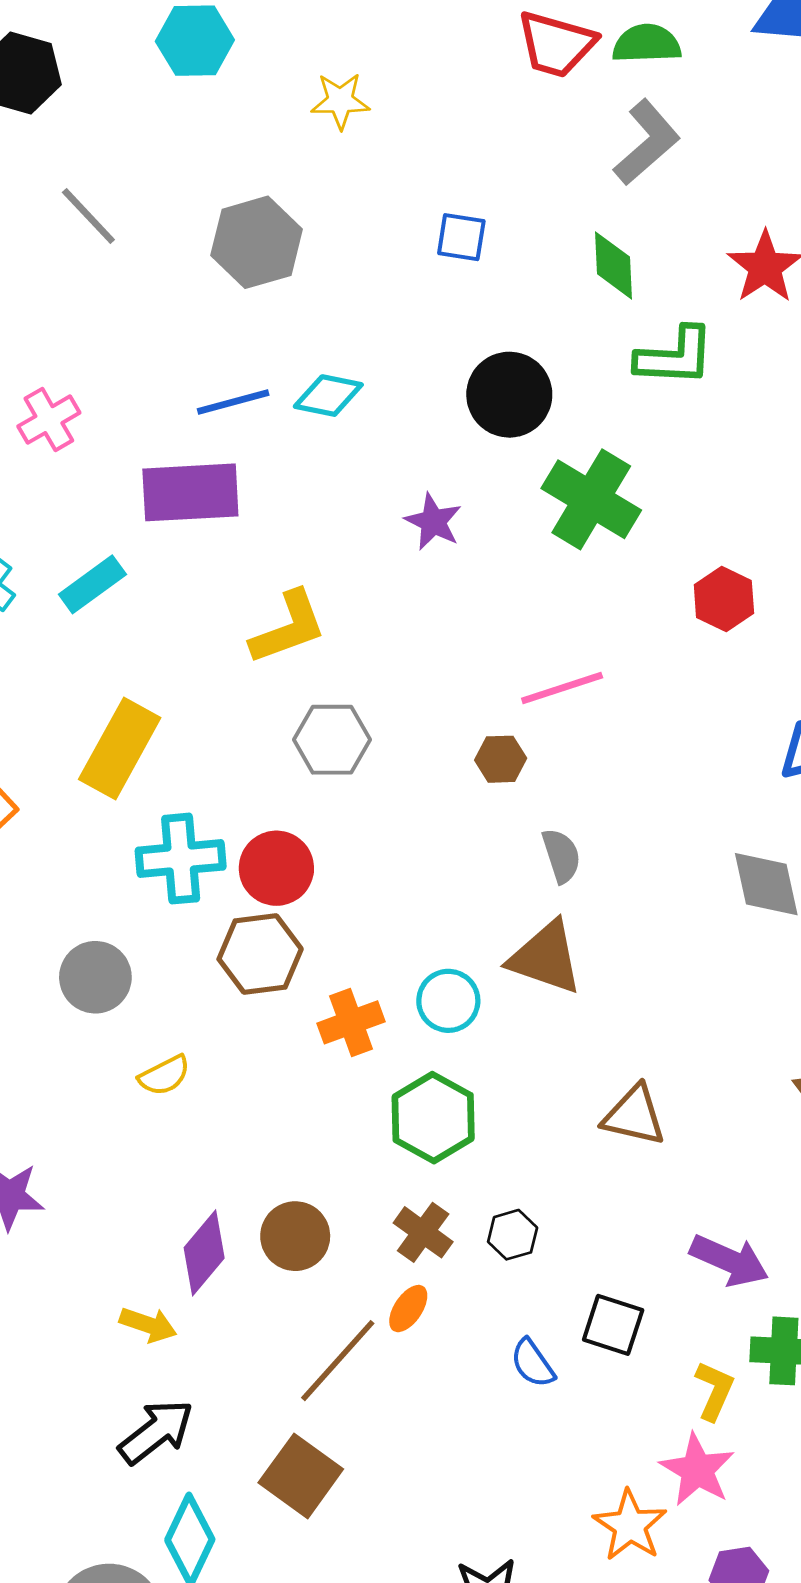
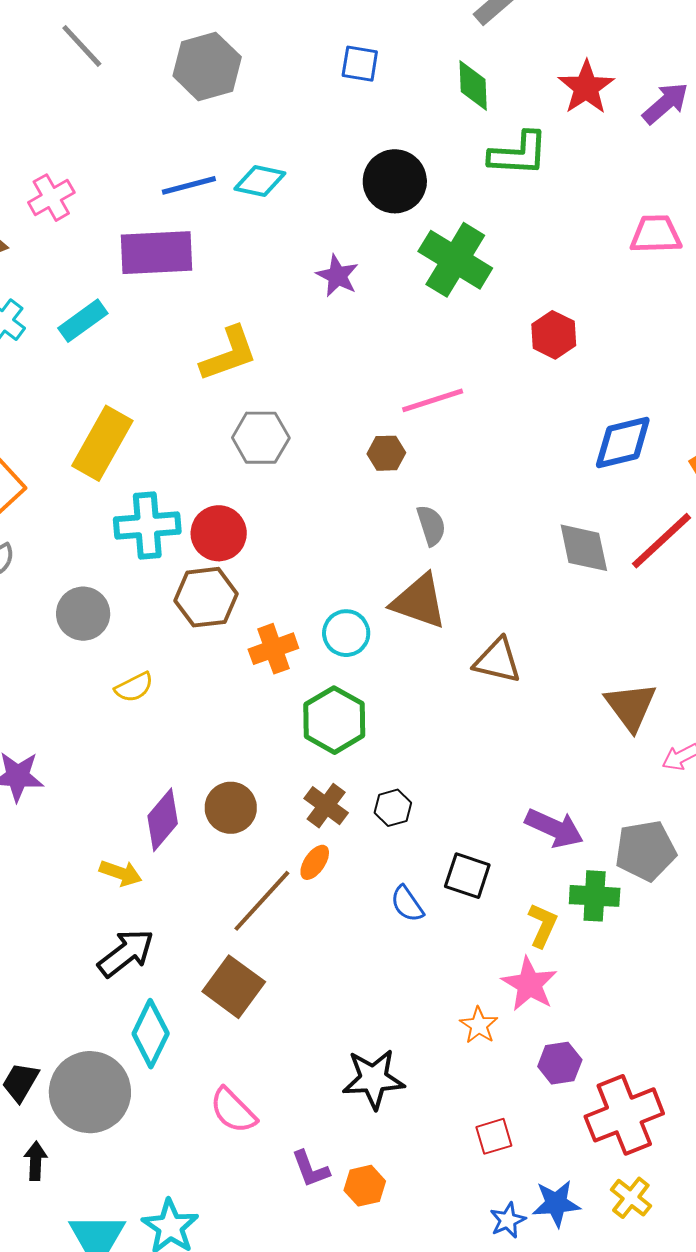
brown triangle: (634, 1116) -> (497, 661), moved
orange star: (630, 1525) -> (479, 1025), size x0.7

